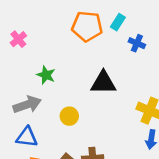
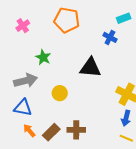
cyan rectangle: (118, 22) -> (124, 18), moved, turned 32
orange pentagon: (87, 26) -> (67, 20), moved
blue cross: (137, 43) -> (110, 37), moved

